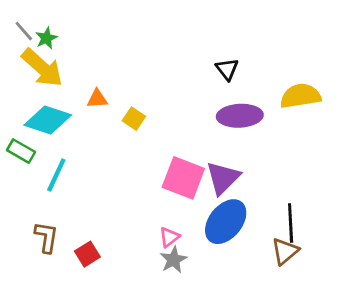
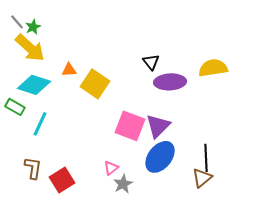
black triangle: (227, 69) -> (151, 62), moved
yellow square: (134, 119) -> (95, 84), size x1.8
pink triangle: (169, 237) -> (111, 168), moved
red square: (87, 254) -> (62, 180), size x1.4

